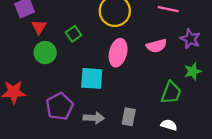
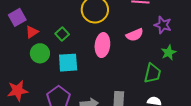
red triangle: (39, 27) -> (32, 32), turned 32
cyan square: (92, 78) -> (68, 63), moved

